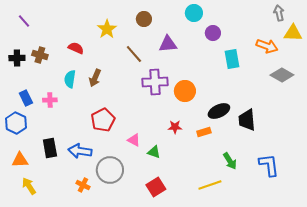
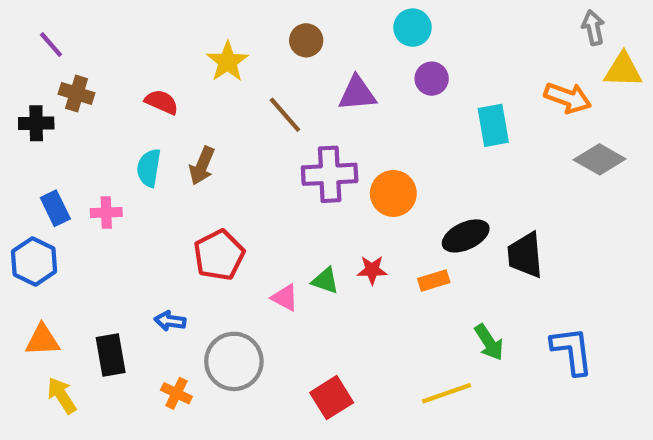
purple circle: (213, 33) -> (432, 79), moved
brown cross: (40, 55) -> (77, 93), moved
black rectangle: (50, 148) -> (111, 355), moved
blue arrow: (80, 151) -> (170, 321), size x0.6
green triangle: (154, 152) -> (325, 281), moved

